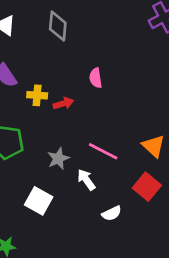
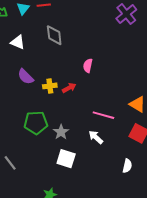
pink semicircle: (96, 78) -> (88, 66), turned 32
gray star: (58, 159) -> (61, 132), moved
white semicircle: (112, 213) -> (127, 166), moved, turned -40

